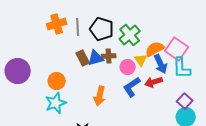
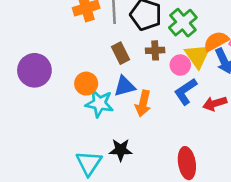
blue triangle: (96, 58) -> (125, 86), moved
yellow triangle: (141, 60) -> (197, 56), size x1.5
red arrow: (154, 82) -> (215, 103), moved
cyan star: (56, 103) -> (99, 103), moved, turned 30

